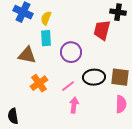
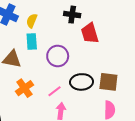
black cross: (118, 12) -> (72, 15), moved
red trapezoid: (102, 30) -> (90, 33), turned -30

